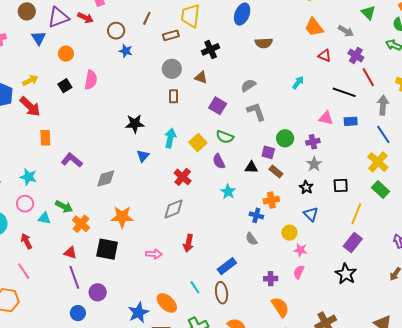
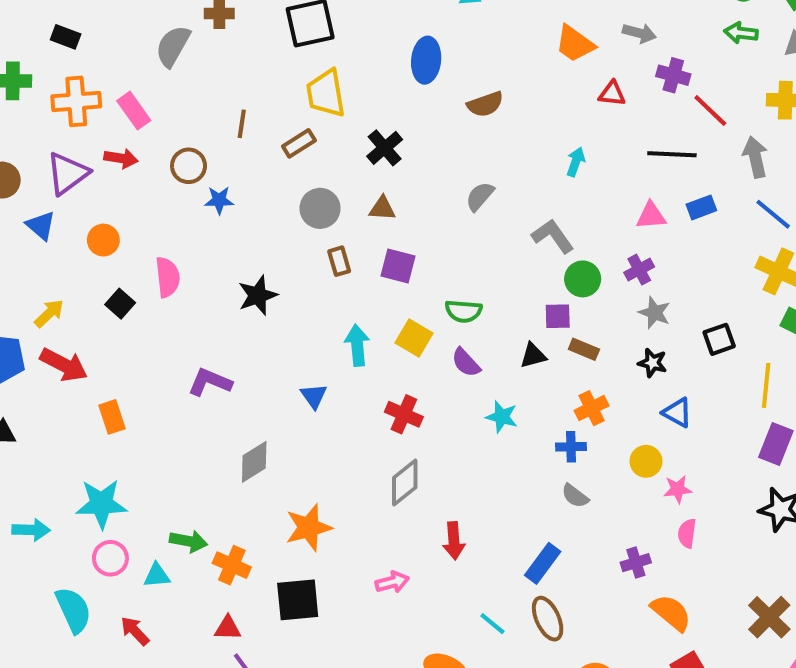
purple square: (218, 106) -> (398, 266), moved
gray L-shape: (256, 112) -> (553, 236), moved
black star: (135, 124) -> (258, 295), moved
purple L-shape: (72, 160) -> (210, 382), moved
cyan star: (28, 177) -> (101, 504), size x1.4

